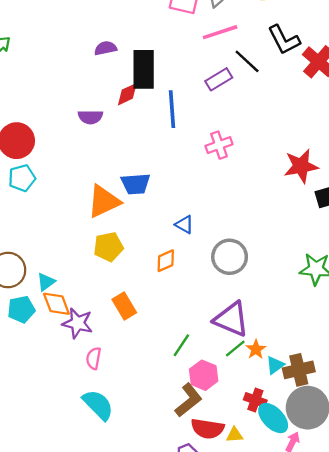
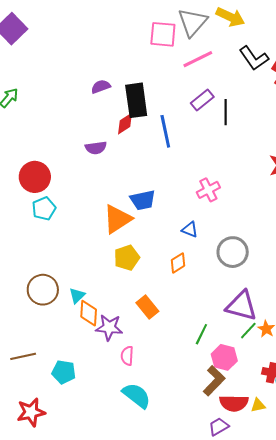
black line: (247, 61) -> (226, 112), moved, turned 55
pink cross: (219, 145) -> (208, 190), moved
orange diamond: (56, 304) -> (89, 313), turned 32
cyan pentagon: (21, 309) -> (64, 372), moved, turned 30

